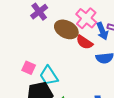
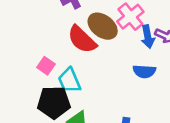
red semicircle: (84, 42) -> (82, 39), moved, size x1.4

